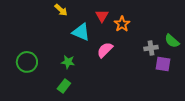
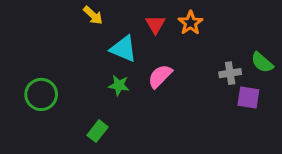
orange star: (122, 24) -> (190, 23), moved
green star: (68, 62) -> (119, 85), moved

